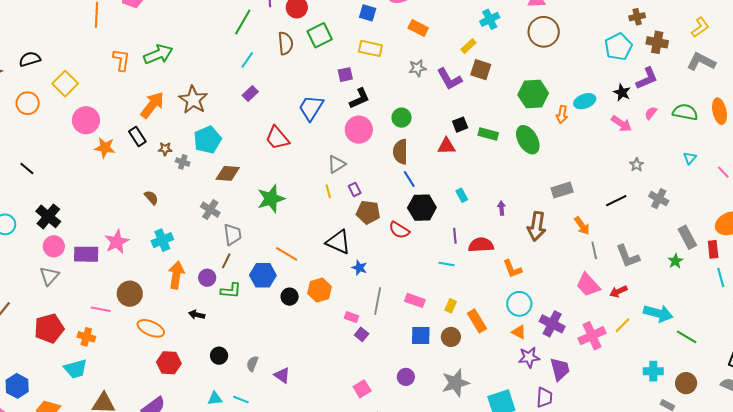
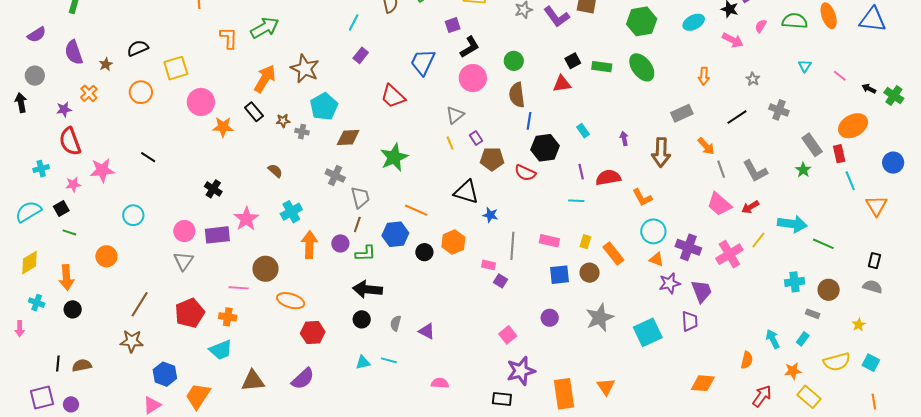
yellow square: (65, 84) -> (176, 68), turned 35
orange arrow: (562, 115) -> (704, 76), moved
blue line: (409, 179) -> (529, 121), turned 48
black cross: (48, 216) -> (213, 189), moved, size x0.7
black arrow: (197, 315) -> (368, 289), moved, size x1.8

